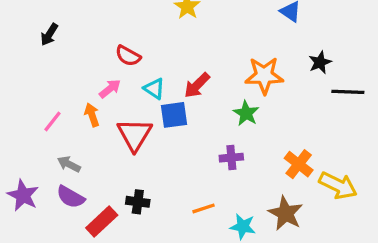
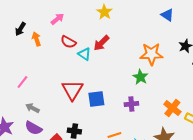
red arrow: (197, 85) -> (101, 43), moved
pink arrow: (110, 89) -> (57, 19), moved
cyan triangle: (154, 89) -> (84, 54), moved
orange arrow: (92, 115) -> (36, 39), moved
blue square: (174, 115) -> (96, 99), moved

